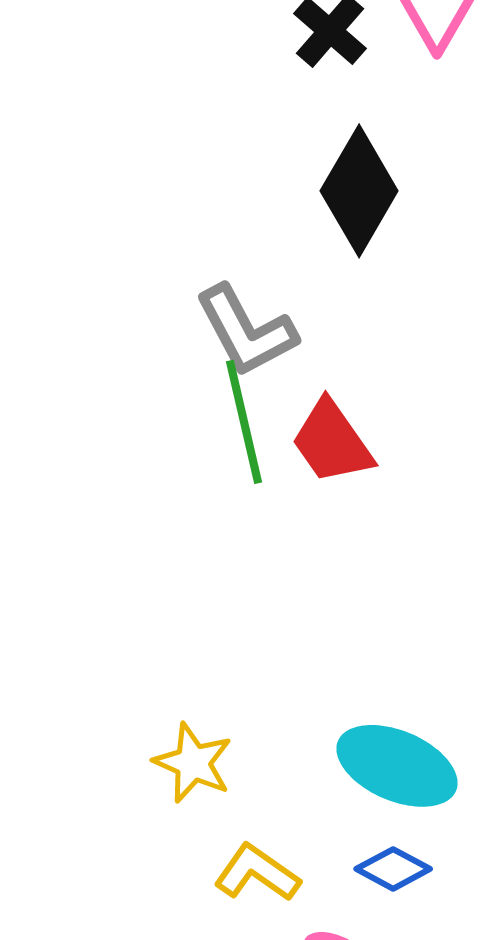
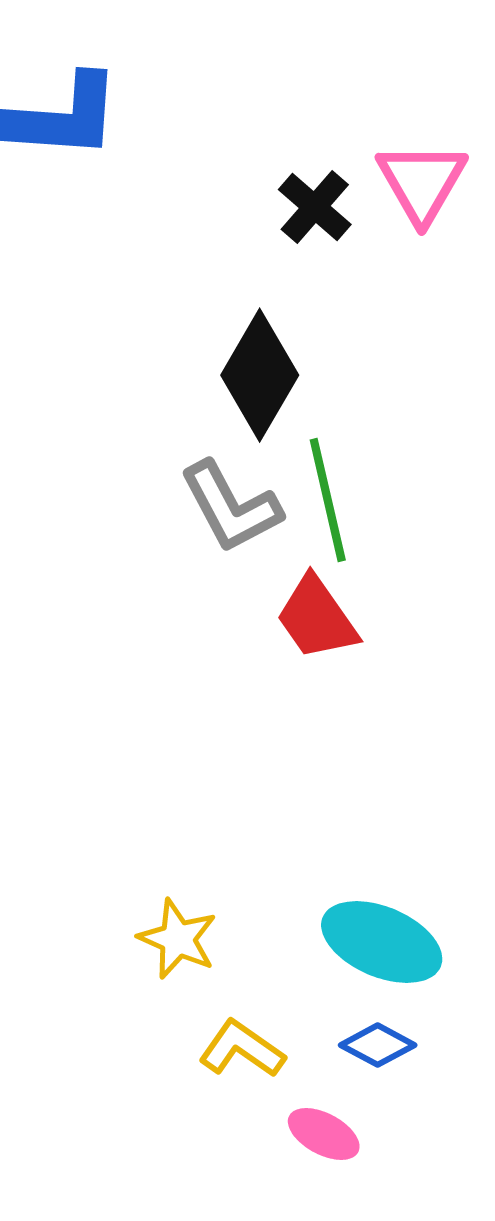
black diamond: (359, 191) -> (260, 375), moved
green line: (244, 422) -> (328, 500), moved

